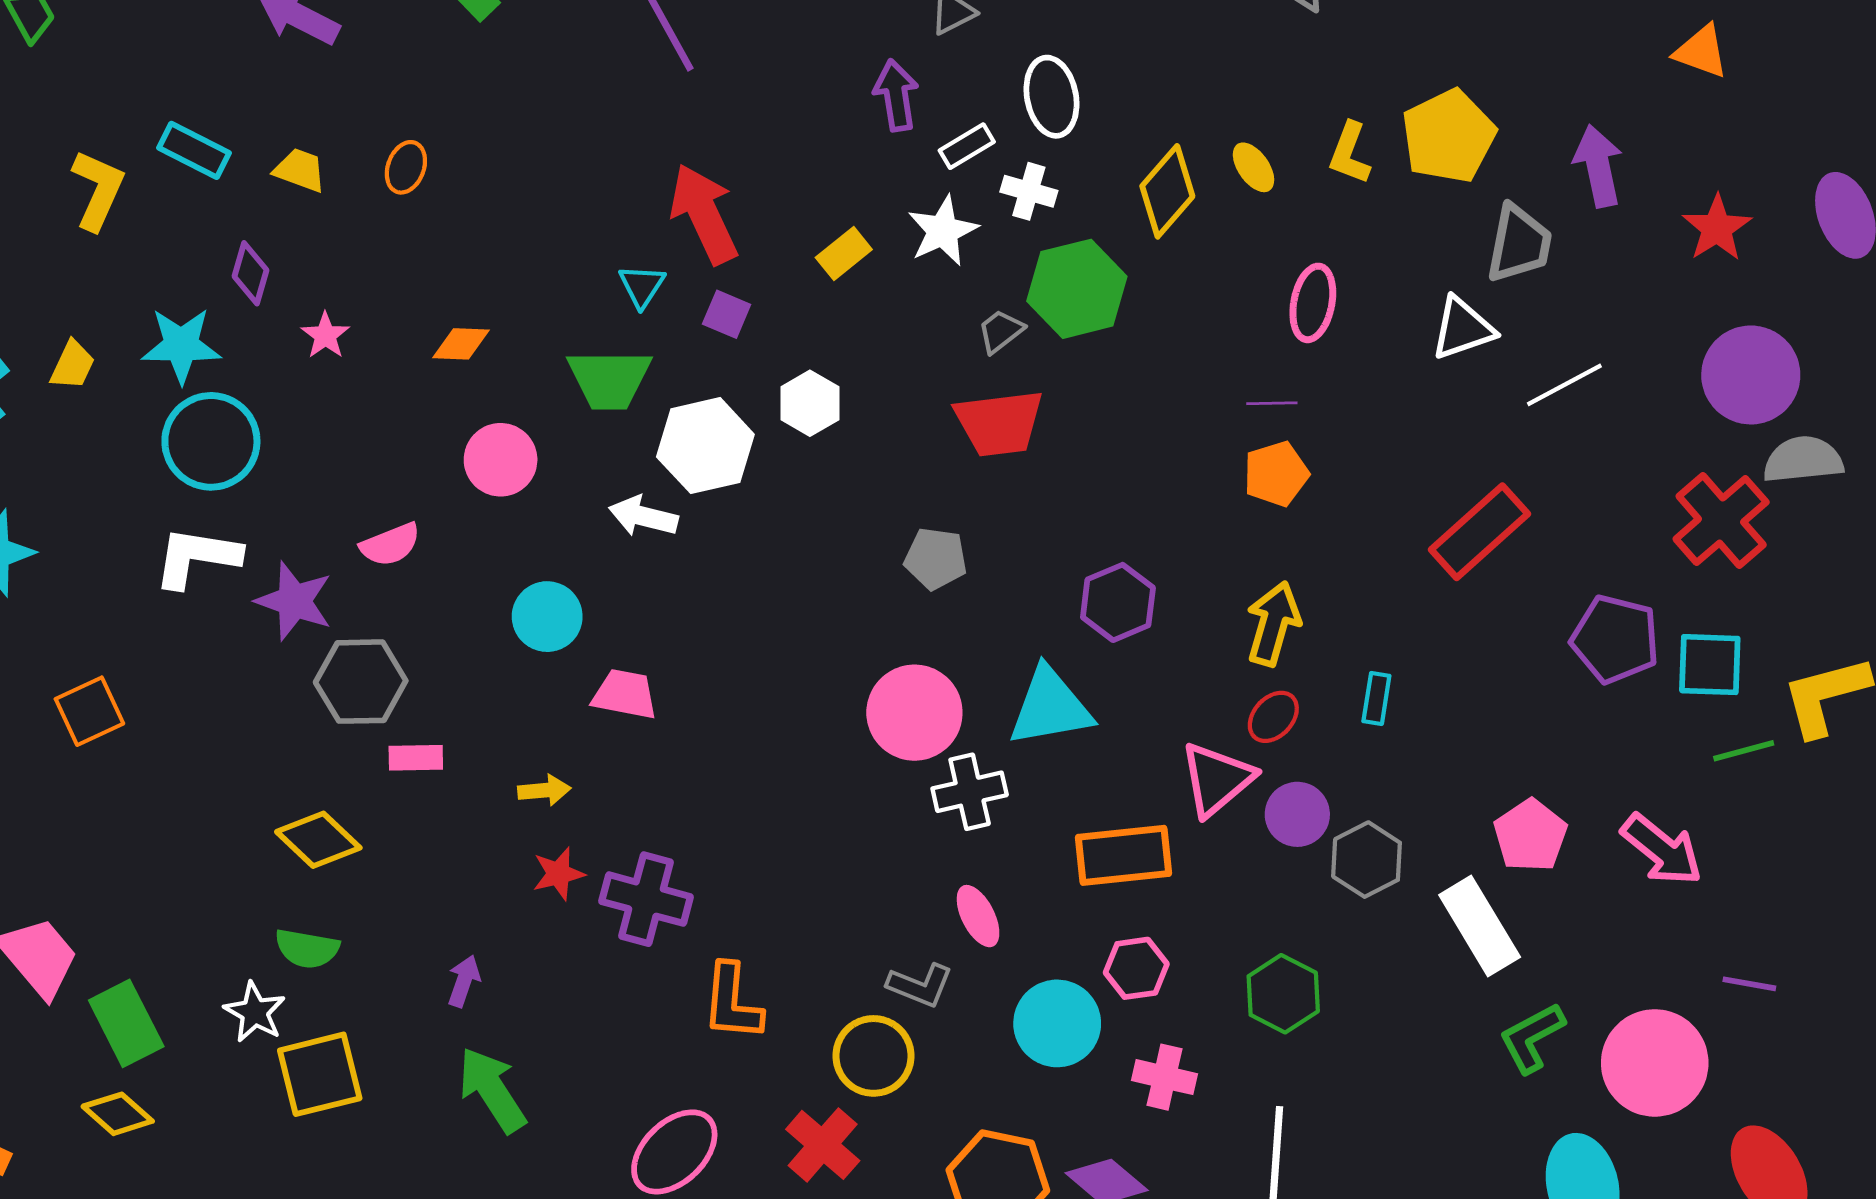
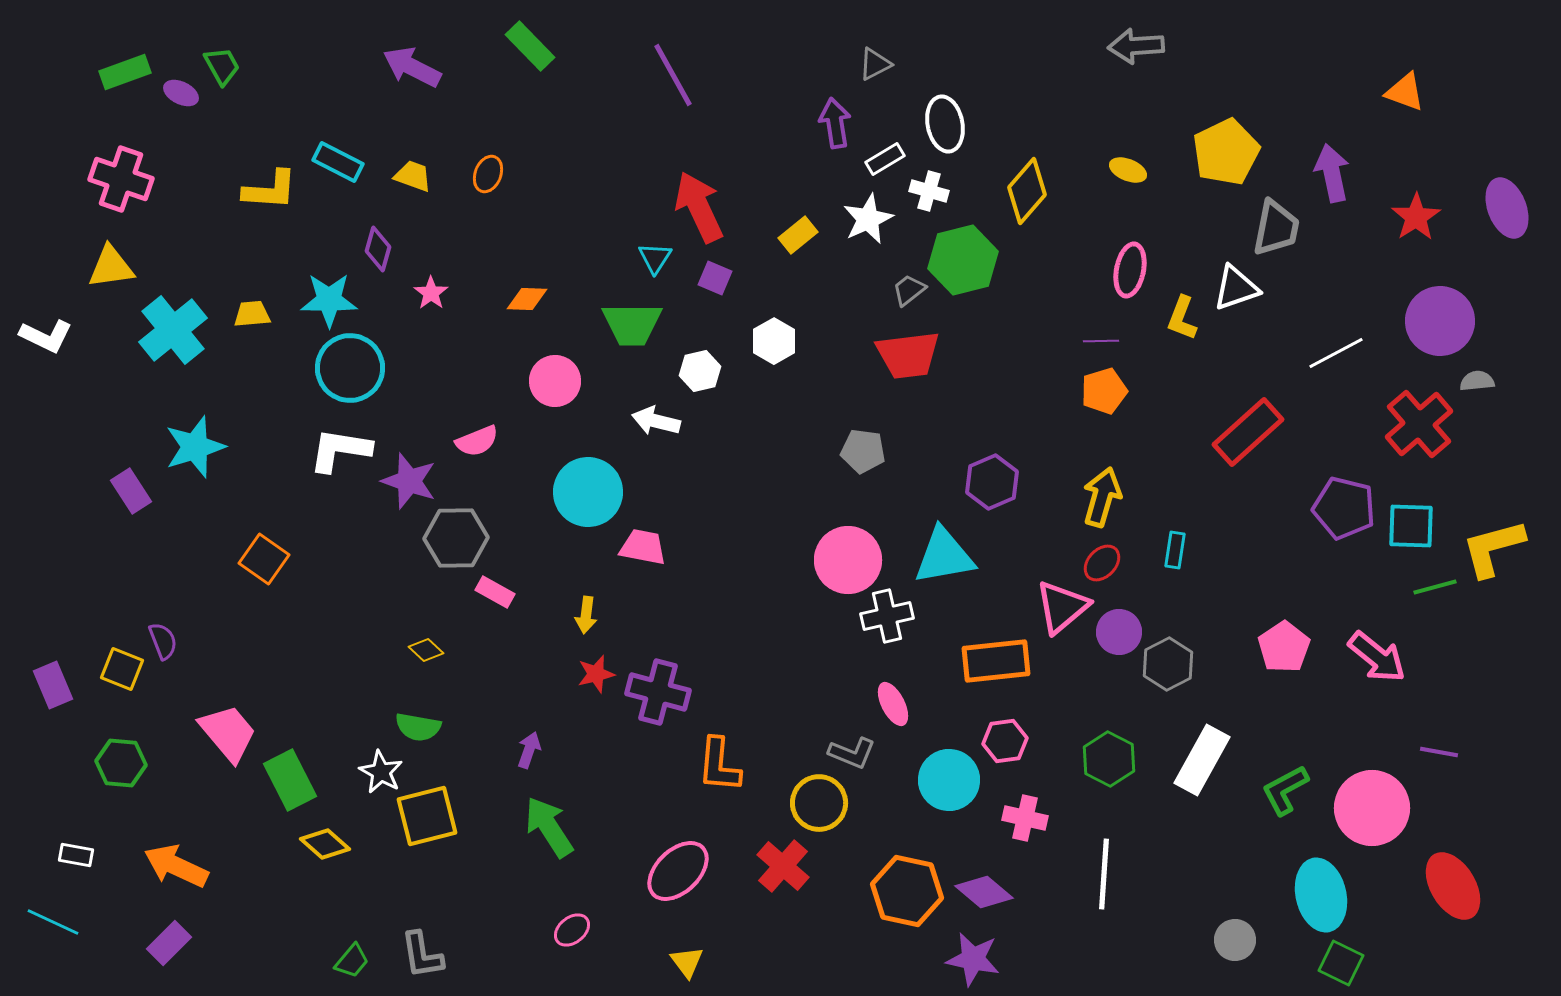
yellow L-shape: (1350, 153) -> (1182, 318), moved
yellow ellipse: (1254, 167) -> (1128, 170), moved, turned -33
yellow L-shape: (98, 190) -> (270, 190), turned 70
yellow trapezoid: (72, 365) -> (252, 314), turned -120
white line: (1564, 385) -> (1336, 353), moved
white hexagon: (705, 446) -> (700, 371), size x0.6
gray semicircle: (1803, 460) -> (1477, 381), size x0.6
cyan circle: (547, 617) -> (588, 492), size x1.4
orange square: (89, 711) -> (264, 559), turned -30
pink rectangle: (416, 758) -> (495, 592), turned 30
yellow arrow: (544, 790) -> (586, 615), turned 102
yellow diamond: (318, 840) -> (426, 650), size x0.6
white rectangle: (1480, 926) -> (1202, 760), moved, turned 60
yellow diamond: (118, 1114) -> (325, 844), moved

